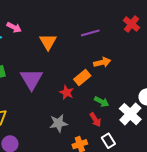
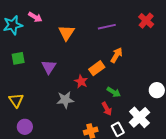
orange arrow: (102, 62) -> (116, 55), turned -49
purple triangle: (31, 79) -> (49, 67), size x0.7
white cross: (130, 114) -> (139, 117), moved
gray star: (58, 123) -> (65, 100), moved

